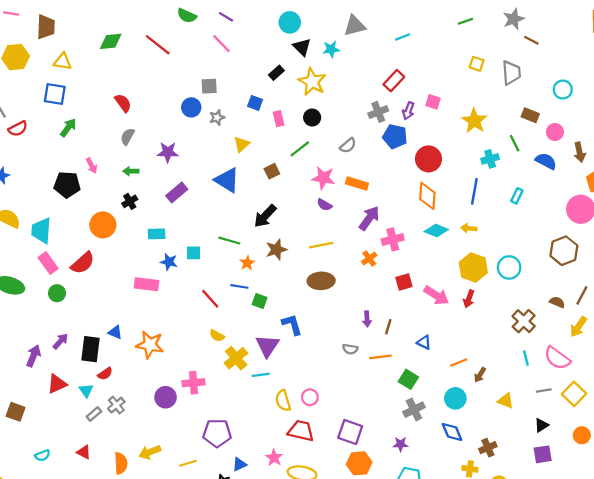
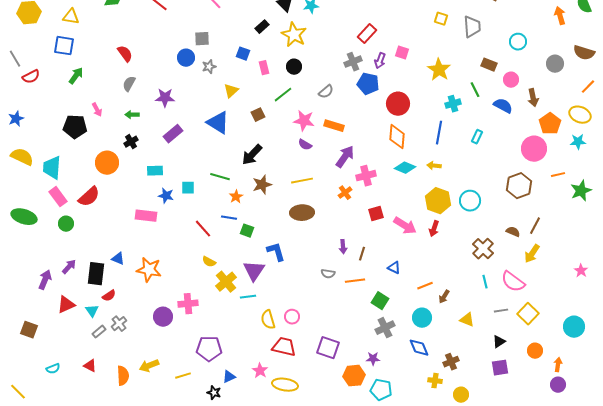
orange hexagon: (359, 463) -> (354, 376), moved

